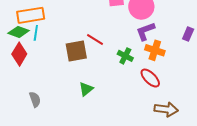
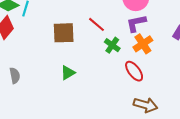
red line: (95, 40) -> (96, 24), moved
orange cross: (155, 50) -> (143, 44), turned 30

